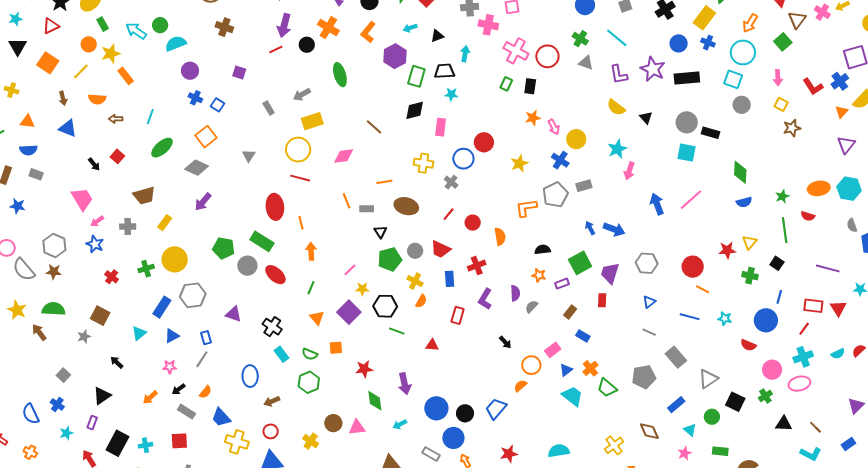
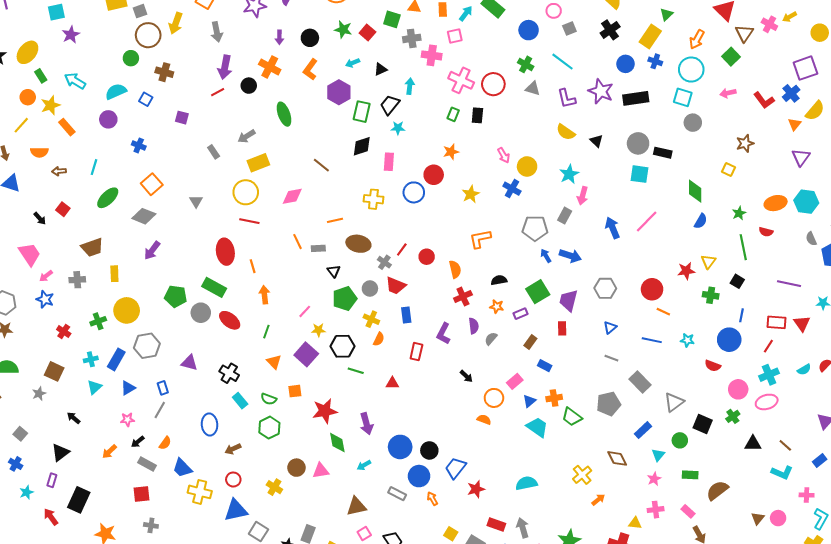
green circle: (160, 25) -> (131, 58), moved
purple circle: (190, 71) -> (108, 119), moved
black trapezoid: (444, 71) -> (390, 105), turned -45
pink arrow: (778, 78) -> (728, 93), turned 84
yellow square: (781, 104) -> (729, 169), moved
blue square: (218, 105) -> (146, 99), moved
orange star: (533, 118) -> (451, 152), moved
gray cross: (451, 182) -> (384, 262), moved
gray rectangle: (584, 186) -> (565, 216), moved, turned -42
gray pentagon: (555, 195) -> (535, 228), moved, turned 30
blue semicircle: (744, 202) -> (701, 221), turned -42
yellow rectangle: (165, 223) -> (114, 274), turned -35
red cross: (477, 266) -> (463, 296), moved
orange cross: (590, 368) -> (554, 398), turned 35
red star: (364, 369) -> (325, 411), size x1.4
orange semicircle: (520, 386) -> (484, 420), turned 64
blue trapezoid: (496, 409) -> (455, 468), moved
cyan triangle: (690, 430) -> (658, 455), turned 32
cyan cross: (145, 445) -> (91, 359), moved

